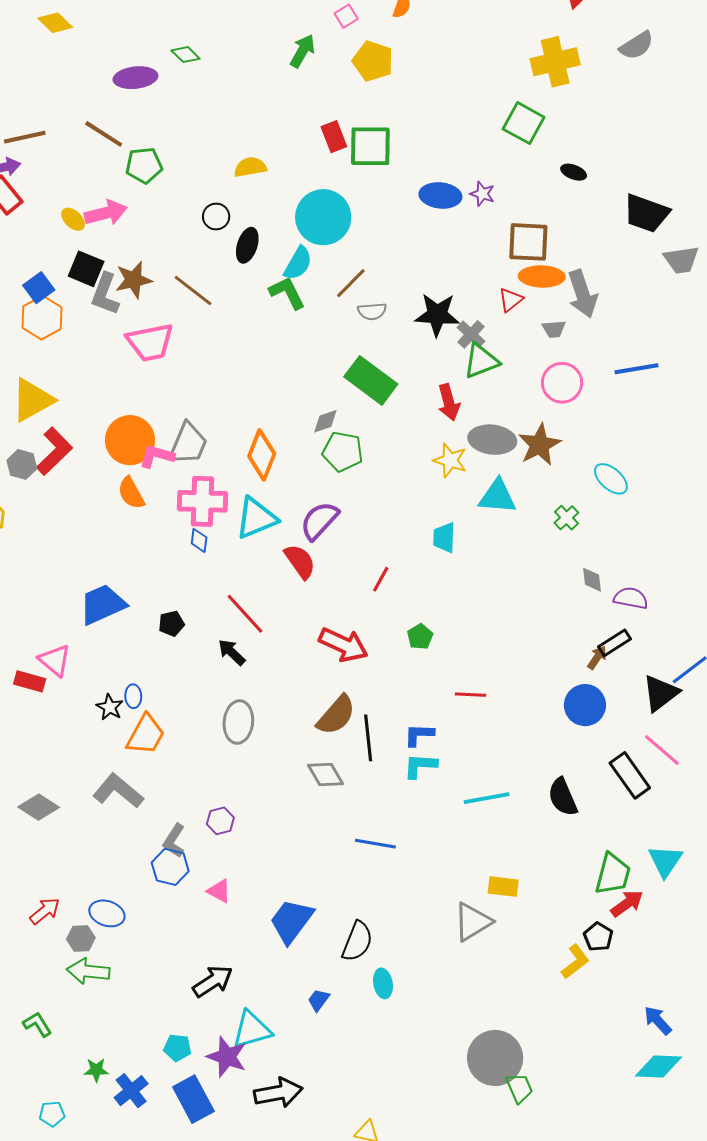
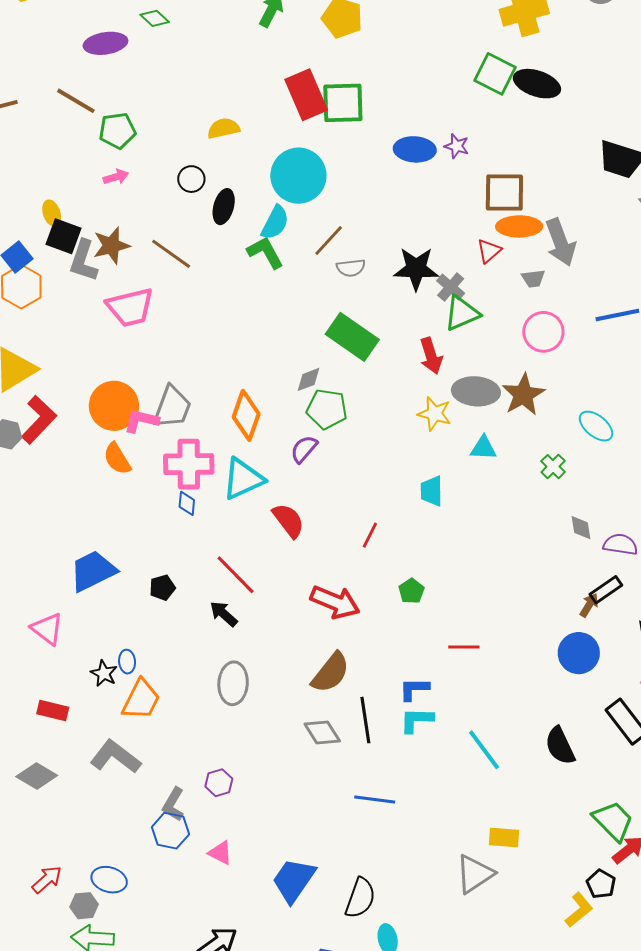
red rectangle: (334, 137) -> (306, 95), size x1.6
black ellipse: (574, 172) -> (537, 84), moved, size x1.8
pink arrow: (106, 213) -> (116, 177), moved, size x0.6
yellow ellipse: (73, 219) -> (52, 213), moved, turned 30
cyan triangle: (498, 496) -> (483, 448), size x0.7
purple semicircle: (319, 521) -> (304, 449), moved, size x0.7
red rectangle: (30, 681) -> (53, 711), moved
black line: (368, 738) -> (365, 720), moved
cyan line: (487, 798) -> (484, 750), turned 66
green trapezoid: (613, 874) -> (613, 821), turned -57

